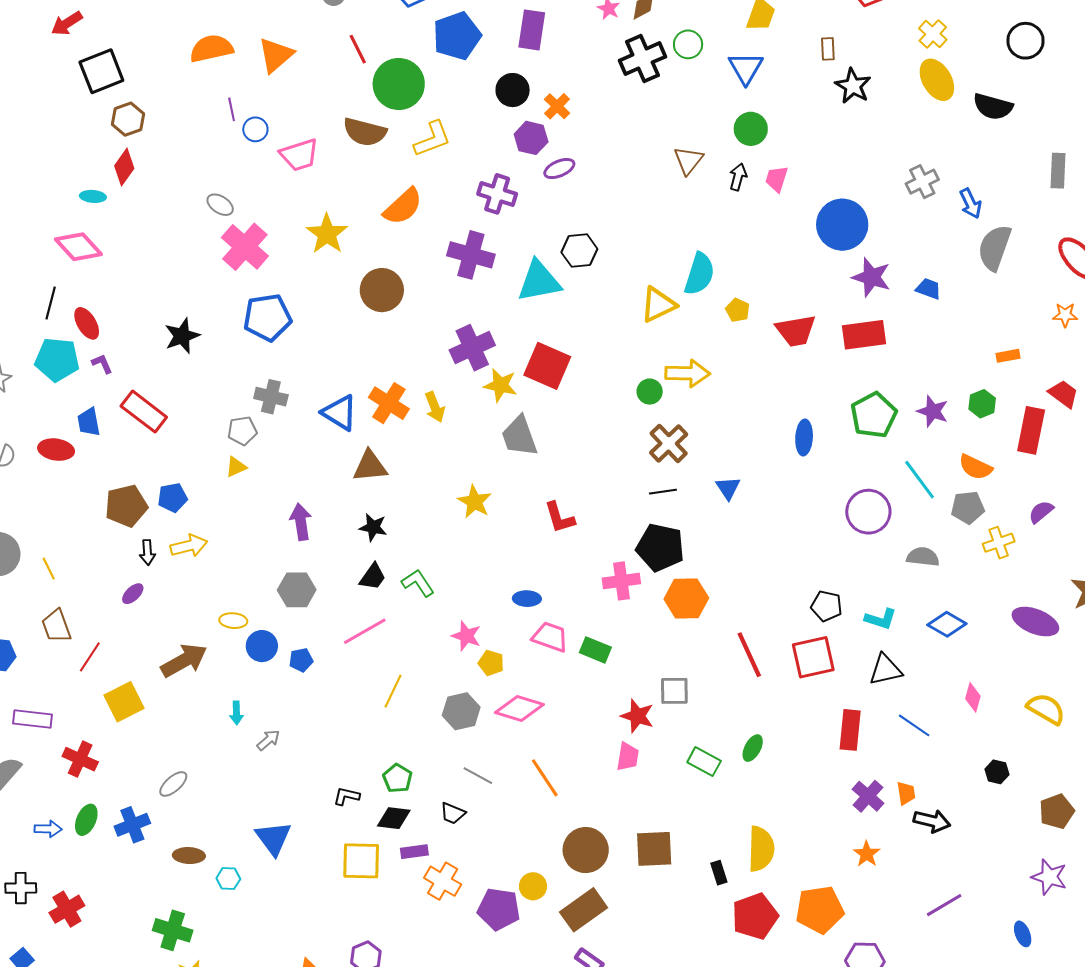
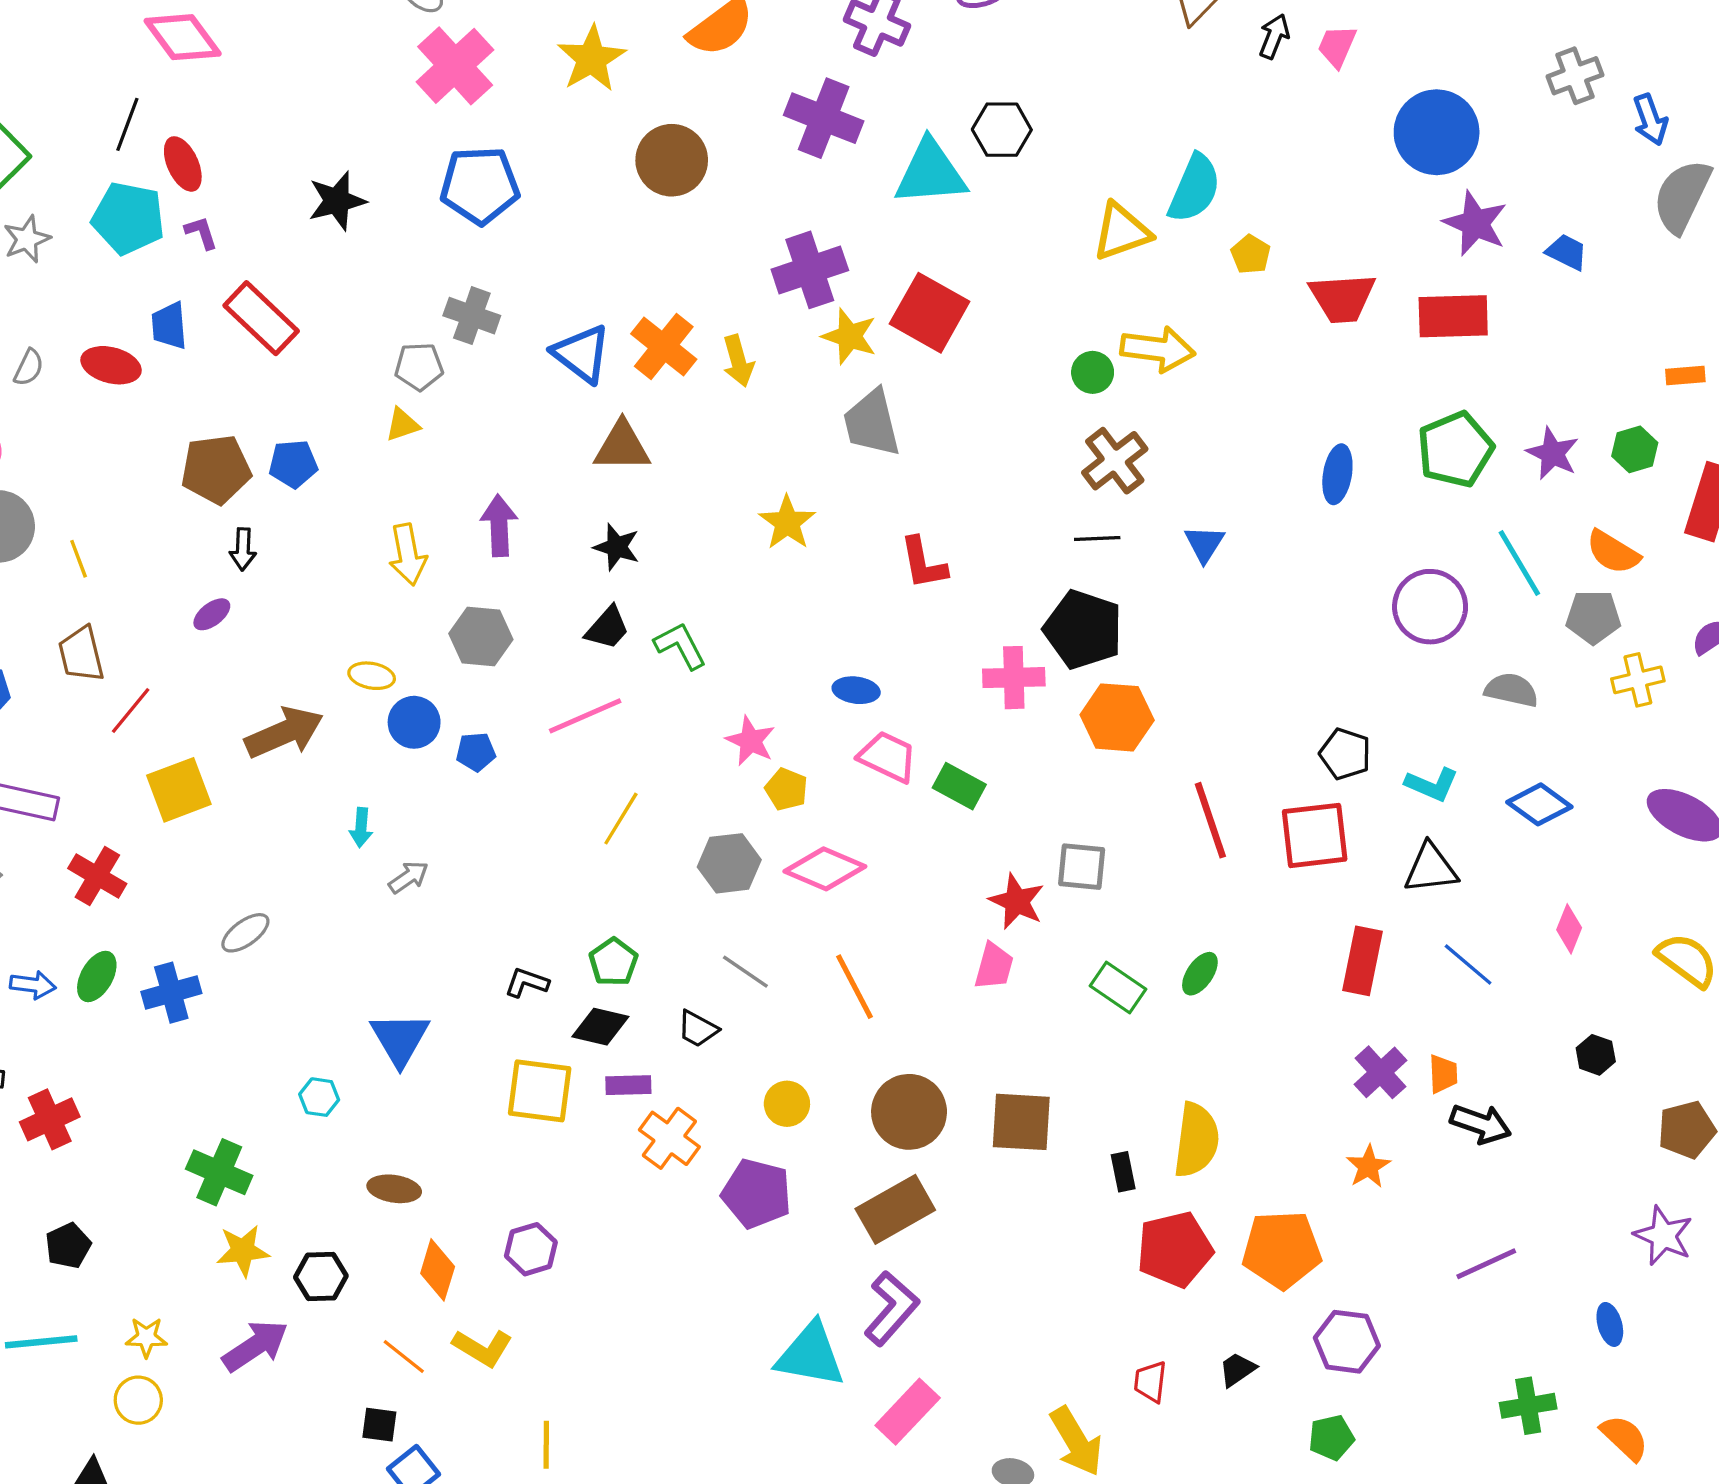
yellow arrow: (189, 546) -> (408, 555), moved, turned 87
brown ellipse: (189, 856) -> (394, 1189), moved
yellow circle: (533, 886) -> (787, 1104), moved

